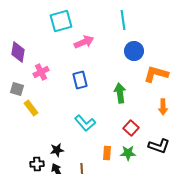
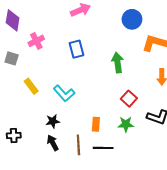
yellow rectangle: (31, 108) -> (31, 86), moved
cyan L-shape: (85, 123) -> (64, 93), moved
orange rectangle: (107, 153) -> (96, 124), moved
black cross: (37, 164) -> (14, 136), moved

